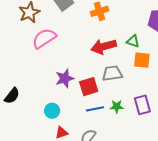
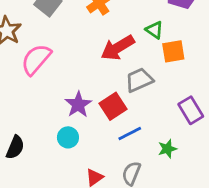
green triangle: (133, 41) -> (154, 30), turned 32
green star: (117, 107) -> (167, 149), moved
cyan circle: (52, 111) -> (68, 137), moved

